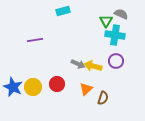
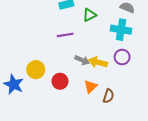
green triangle: (106, 21) -> (89, 15), moved, turned 32
purple line: (35, 40) -> (65, 35), moved
yellow circle: (33, 87) -> (36, 70), moved

